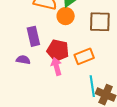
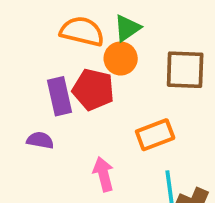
red pentagon: (58, 50) -> (93, 90), moved
pink arrow: (56, 66) -> (103, 174), moved

